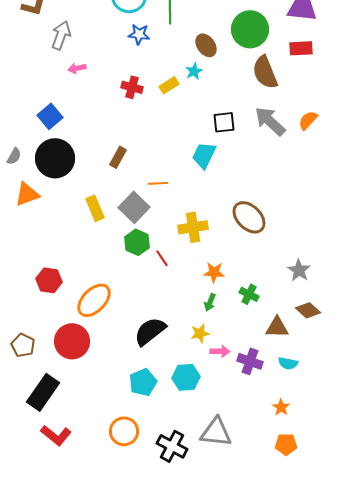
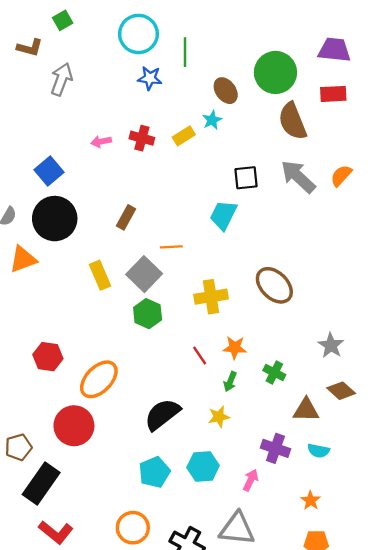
pink arrow: (77, 68) -> (101, 142), moved
red line: (162, 258) -> (200, 356), moved
brown pentagon: (23, 345) -> (18, 447), moved, turned 30
pink arrow: (220, 351) -> (251, 480), moved, turned -66

